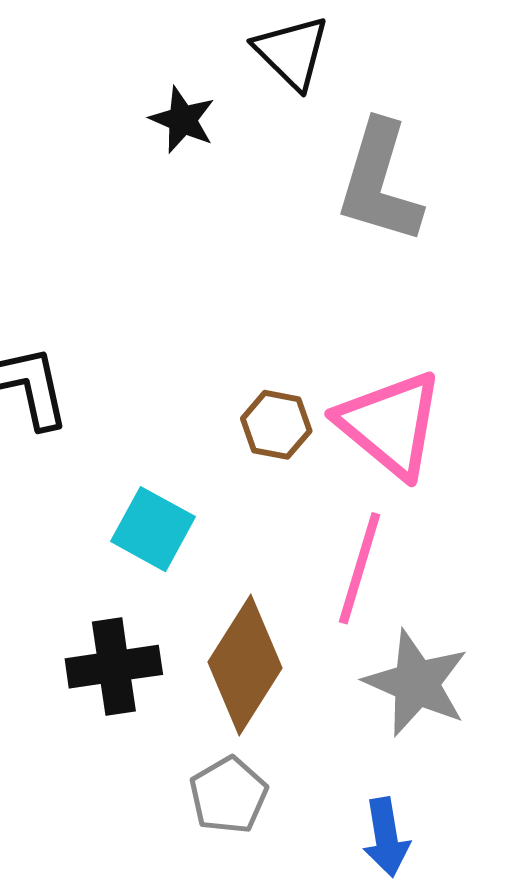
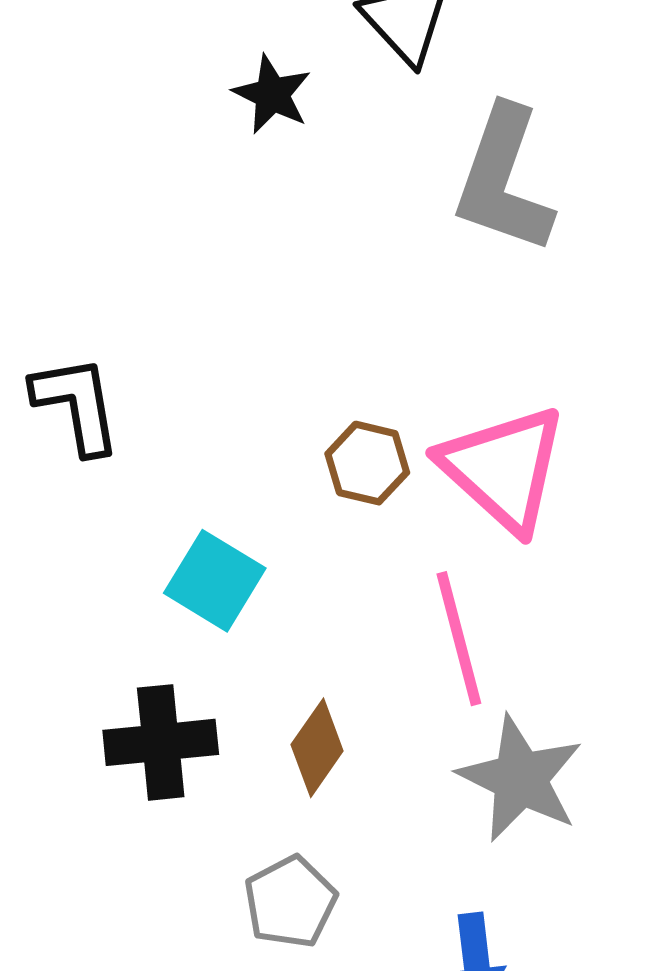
pink line: (360, 568) -> (459, 639), turned -34
brown diamond: (245, 665) -> (317, 748), size x0.6

